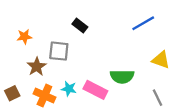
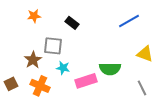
orange star: (24, 37) -> (34, 16), moved
cyan star: (69, 89) -> (63, 68), moved
pink rectangle: (95, 90) -> (86, 81), turned -45

